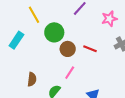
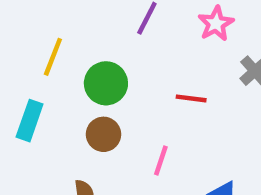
yellow line: (34, 15) -> (53, 57), turned 66
brown circle: (68, 49) -> (104, 134), moved

